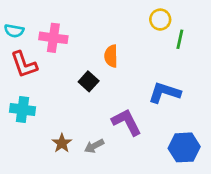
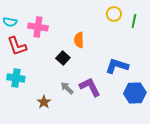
green line: (180, 39) -> (134, 21), moved
gray arrow: (94, 146) -> (67, 88), moved, turned 72
blue hexagon: (184, 147) -> (135, 93), moved

